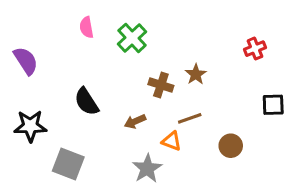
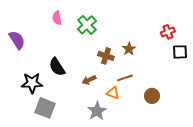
black square: (273, 105) -> (180, 52), moved
black star: (30, 126) -> (32, 83), moved

